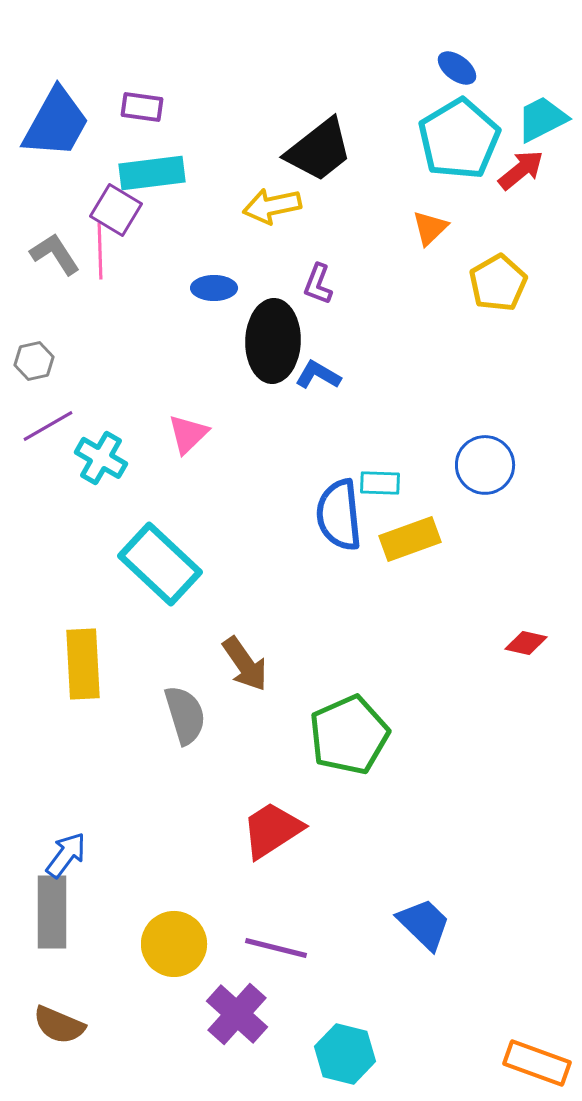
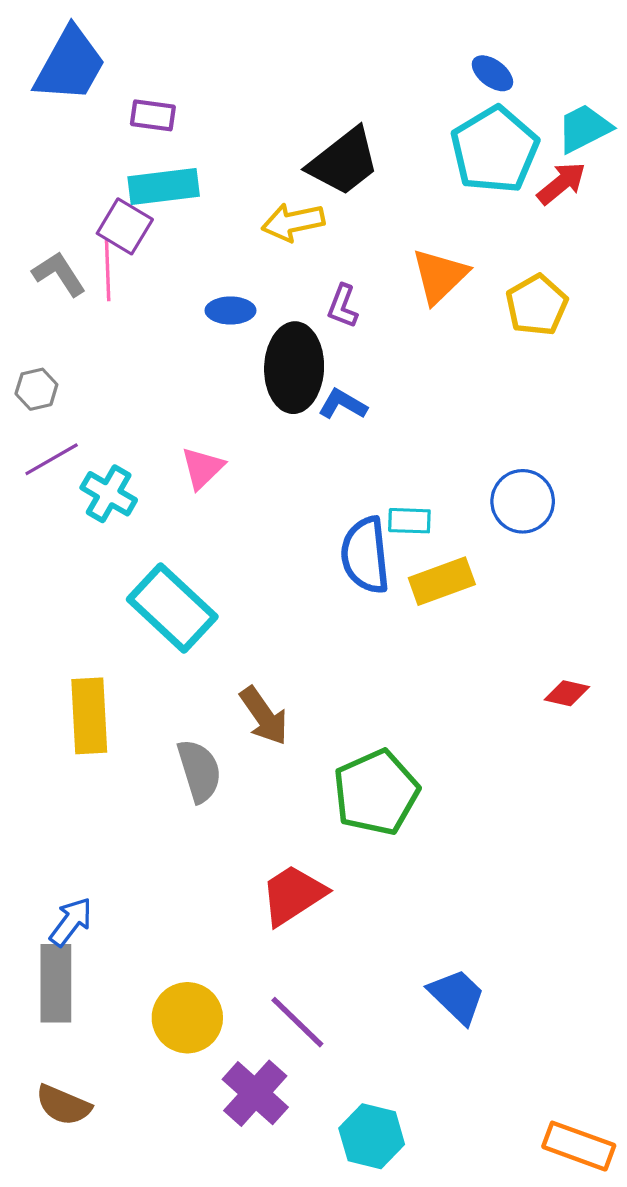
blue trapezoid: (56, 123) -> (70, 65), moved
orange triangle: (430, 228) -> (440, 276), moved, size x1.5
purple line: (276, 948) -> (297, 1022), turned 30

